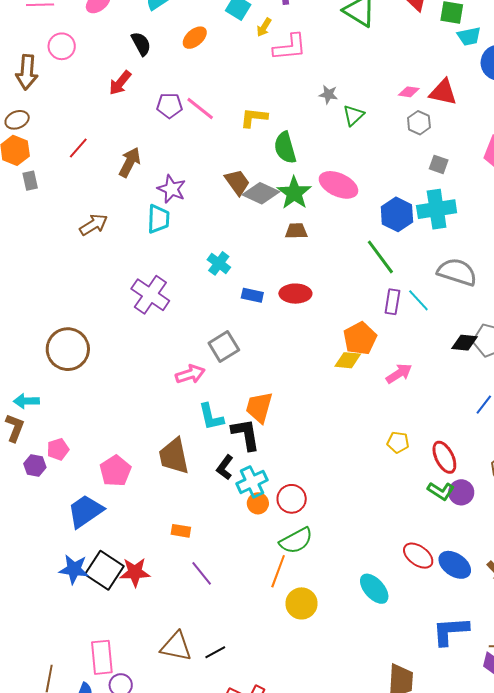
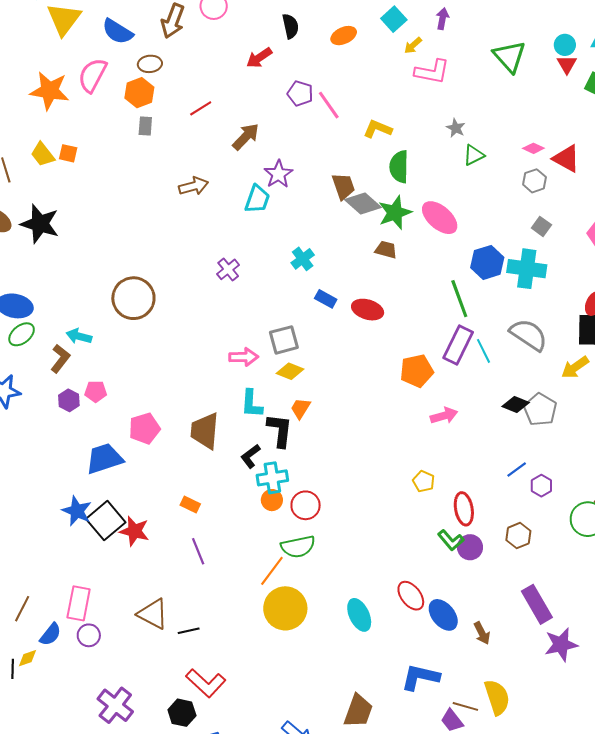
purple cross: (150, 295) -> (228, 269), size x0.6
purple rectangle: (392, 302) -> (458, 345), size x1.5
yellow diamond: (348, 360) -> (290, 371), moved
orange trapezoid: (259, 407) -> (300, 408), size x0.7
yellow circle: (302, 603) -> (285, 608), size x1.4

